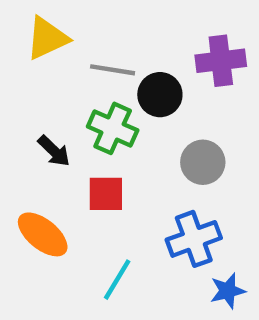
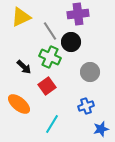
purple cross: (221, 61) -> (78, 14), moved
gray line: (113, 70) -> (50, 31), turned 48
red square: (106, 194) -> (47, 86), turned -36
blue cross: (194, 239) -> (86, 106), size x0.7

